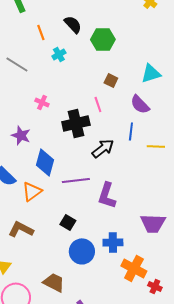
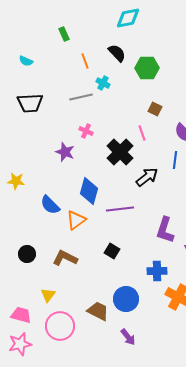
cyan cross: (59, 54) -> (103, 83), turned -32
gray line: (17, 64) -> (81, 97), moved, turned -45
black cross: (76, 123) -> (120, 152), turned -32
purple star: (21, 135) -> (65, 152), moved
purple L-shape: (107, 195) -> (165, 230), moved
blue circle: (82, 251) -> (126, 299), moved

